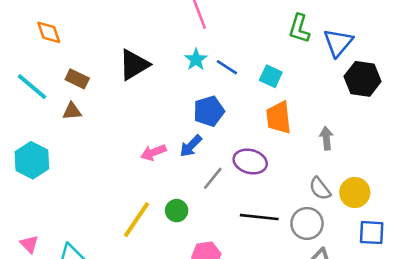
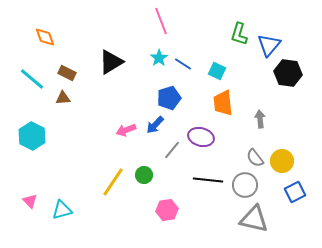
blue square: (372, 233) -> (295, 192), turned -30

